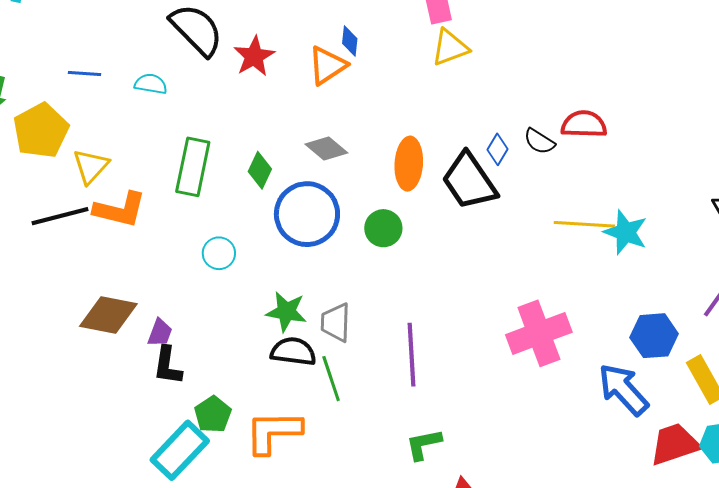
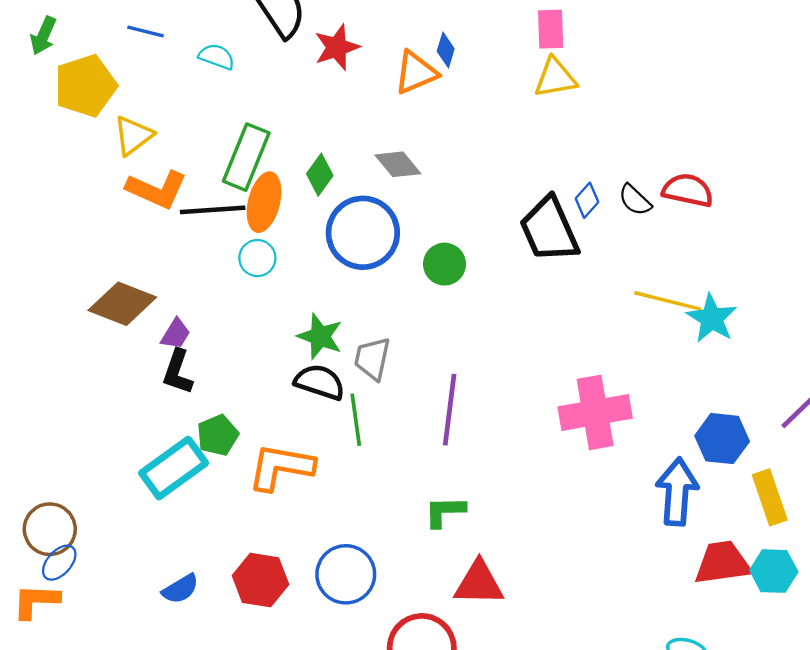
orange ellipse: (409, 164) -> (264, 202), moved
black line: (60, 216) -> (213, 210), moved
blue arrow: (623, 389) -> (677, 492), turned 36

